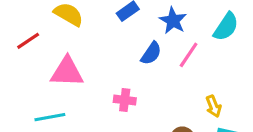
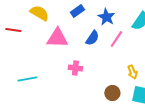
red line: (28, 41) -> (13, 30), turned 42
pink triangle: (67, 72) -> (57, 38), moved

